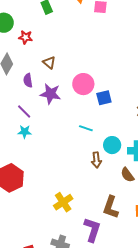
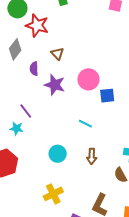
red star: (25, 37) -> (37, 25), size x1.6
purple line: (24, 112) -> (26, 111), moved
cyan star: (25, 132) -> (16, 128), moved
cyan circle: (112, 145) -> (58, 154), moved

